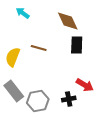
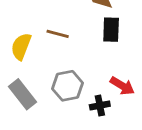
gray hexagon: (38, 101) -> (67, 86), moved

